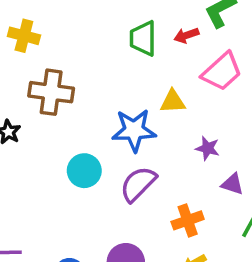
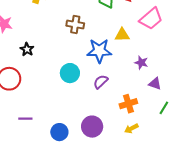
brown cross: (51, 92) -> (75, 25), moved, size x0.7
purple semicircle: (138, 184) -> (101, 82), size x0.7

